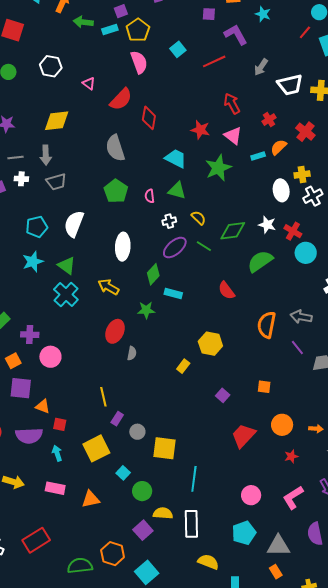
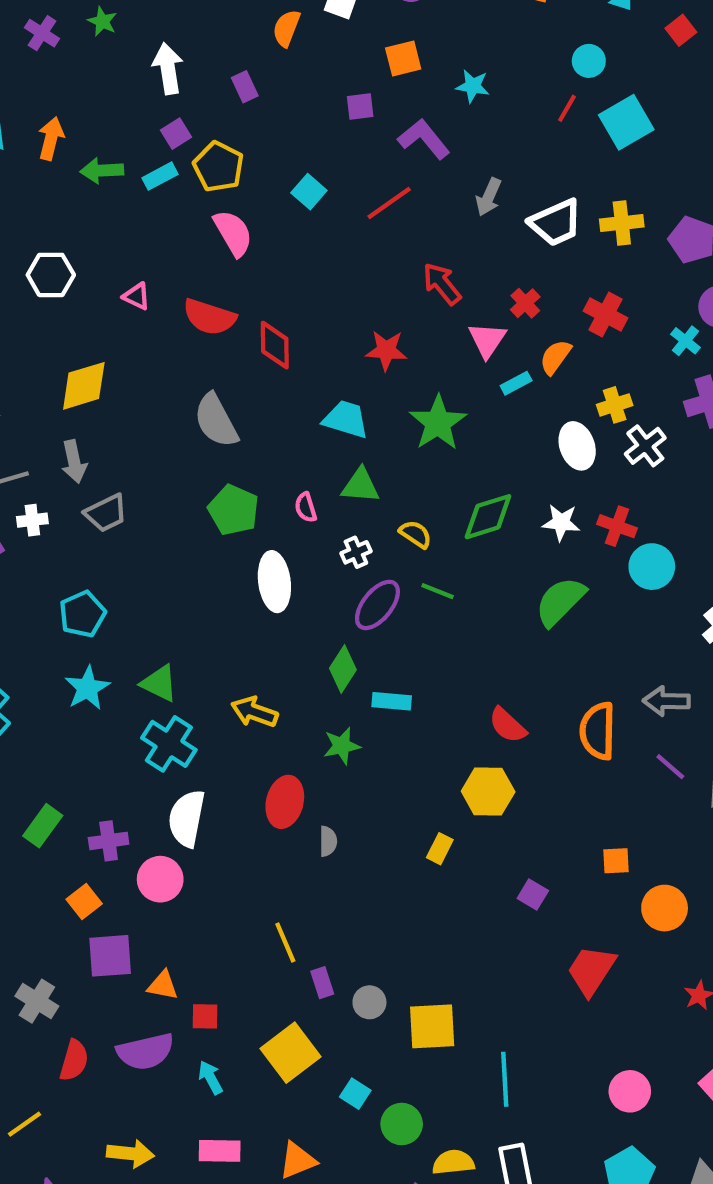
red semicircle: (121, 99) -> (209, 317), turned 75
pink triangle: (233, 136) -> (487, 340), moved, turned 36
white semicircle: (74, 224) -> (187, 818), moved
green diamond: (233, 231) -> (488, 517), moved
white ellipse: (123, 247) -> (274, 582), moved
red semicircle: (226, 290) -> (507, 725), moved
purple rectangle: (117, 419) -> (322, 983), turned -40
orange circle: (282, 425) -> (665, 908), moved

